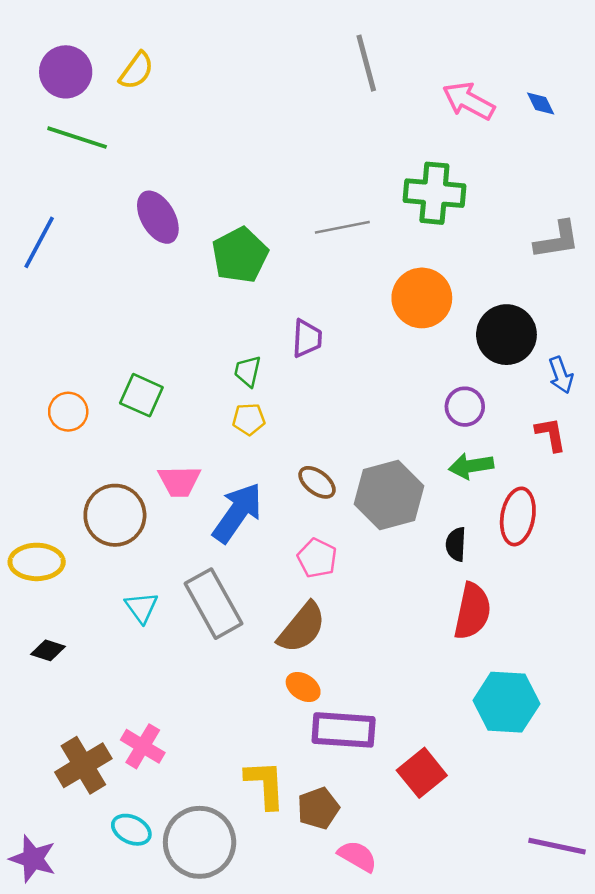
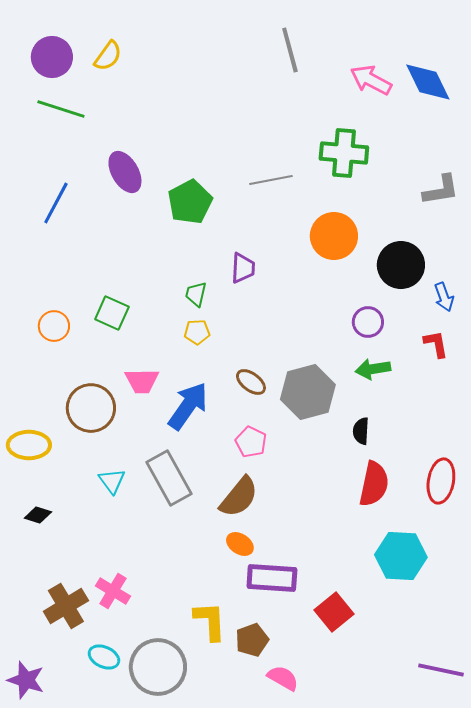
blue diamond: (541, 103) -> (428, 82), size x2.0
blue line: (39, 242) -> (56, 203), moved
red ellipse: (518, 516) -> (441, 481), moved

